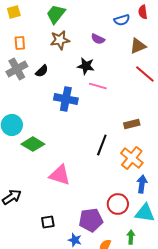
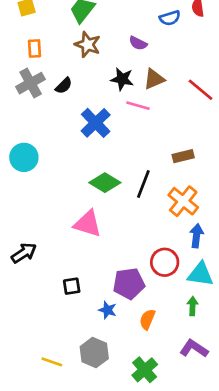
brown star: (60, 40) -> (88, 45), turned 30
brown triangle: (138, 46) -> (154, 79), moved
blue cross: (66, 99) -> (96, 123), turned 35
green diamond: (33, 144) -> (105, 183), moved
green arrow: (131, 237) -> (193, 306), moved

